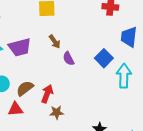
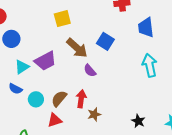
brown arrow: (55, 42) -> (77, 48), size x1.6
blue square: (104, 58) -> (105, 41), moved
purple semicircle: (68, 59) -> (90, 71), moved

